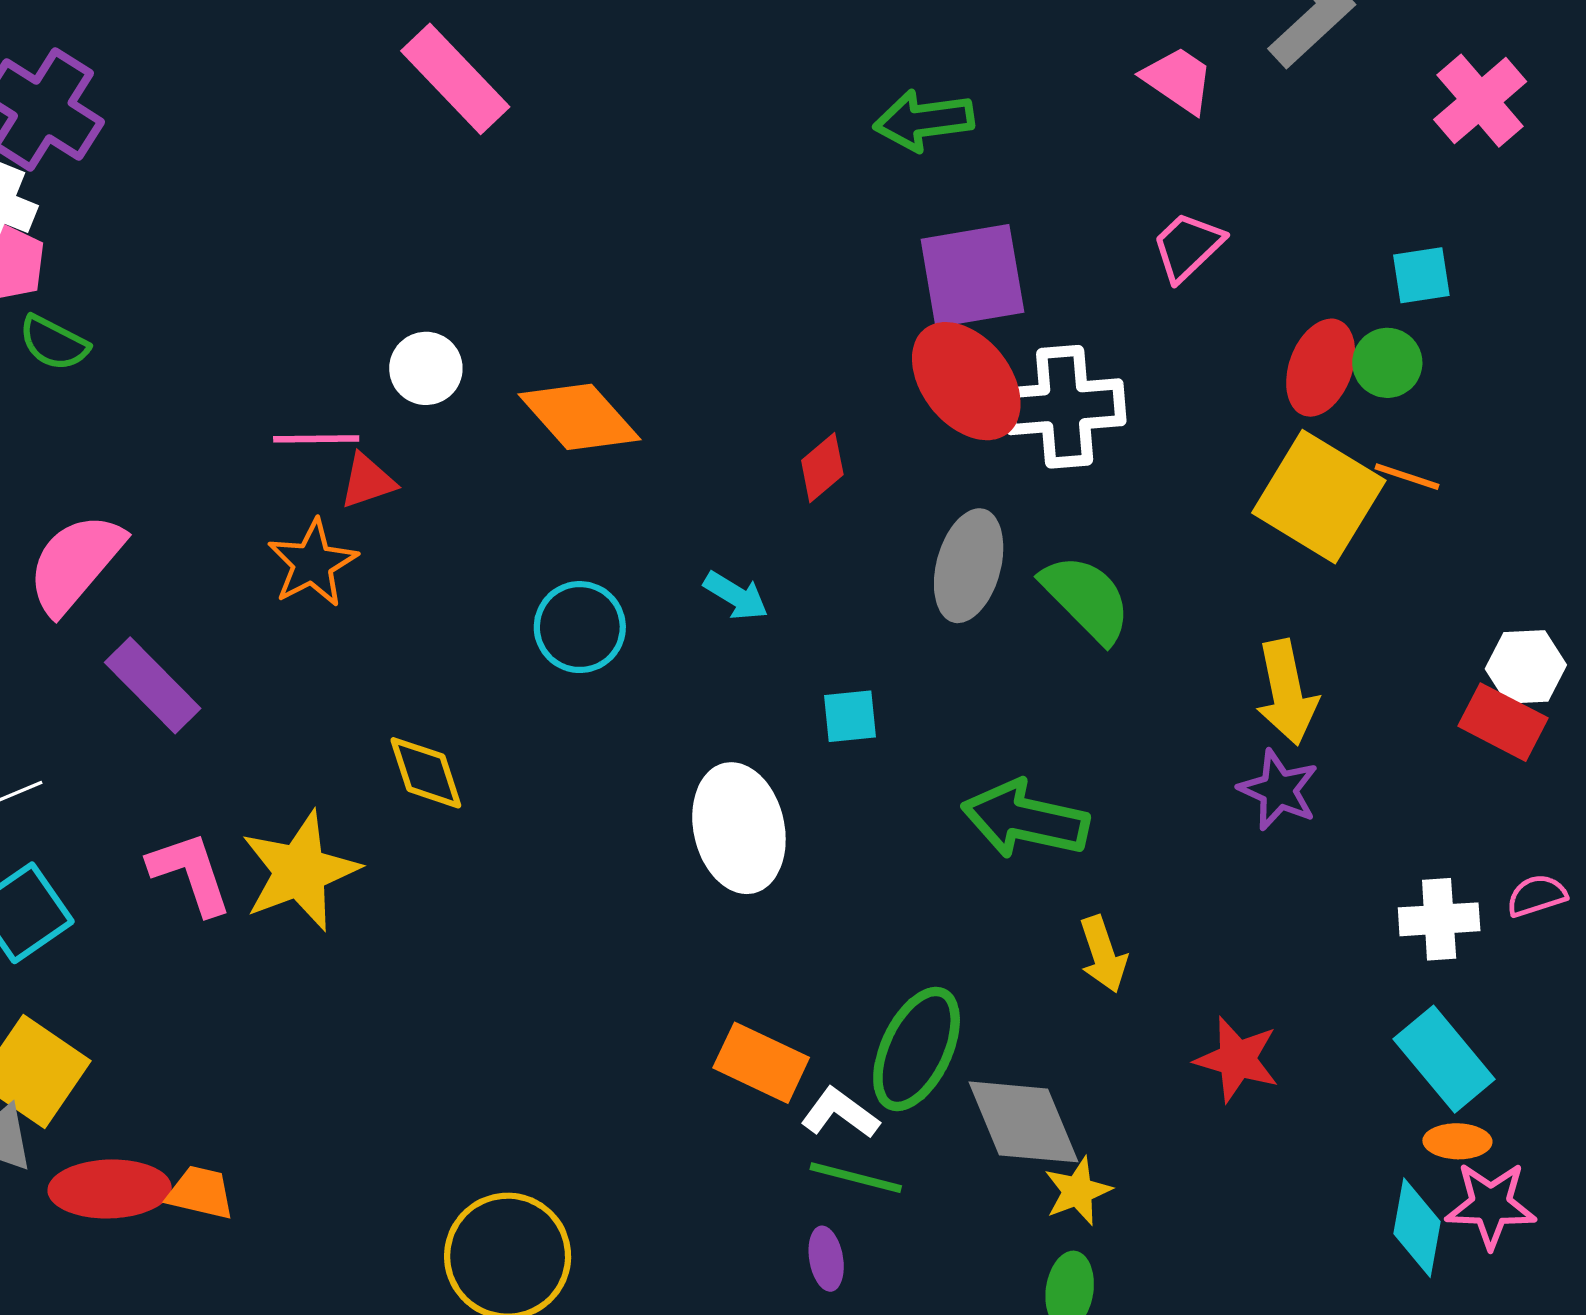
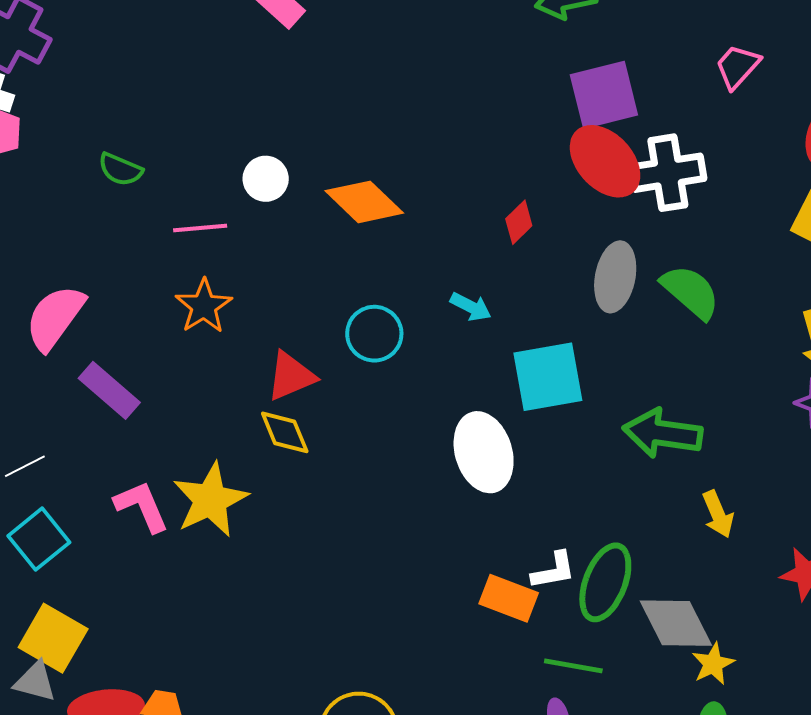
green semicircle: (54, 343) -> (120, 169), moved
red triangle: (368, 481) -> (291, 376), moved, size x1.4
cyan square: (850, 716) -> (548, 377), size x2.0
white L-shape: (840, 1113) -> (554, 571), moved, turned 138

